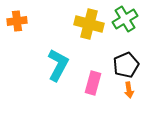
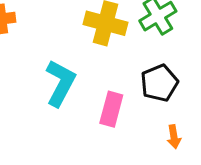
orange arrow: (129, 90) -> (174, 137), moved

